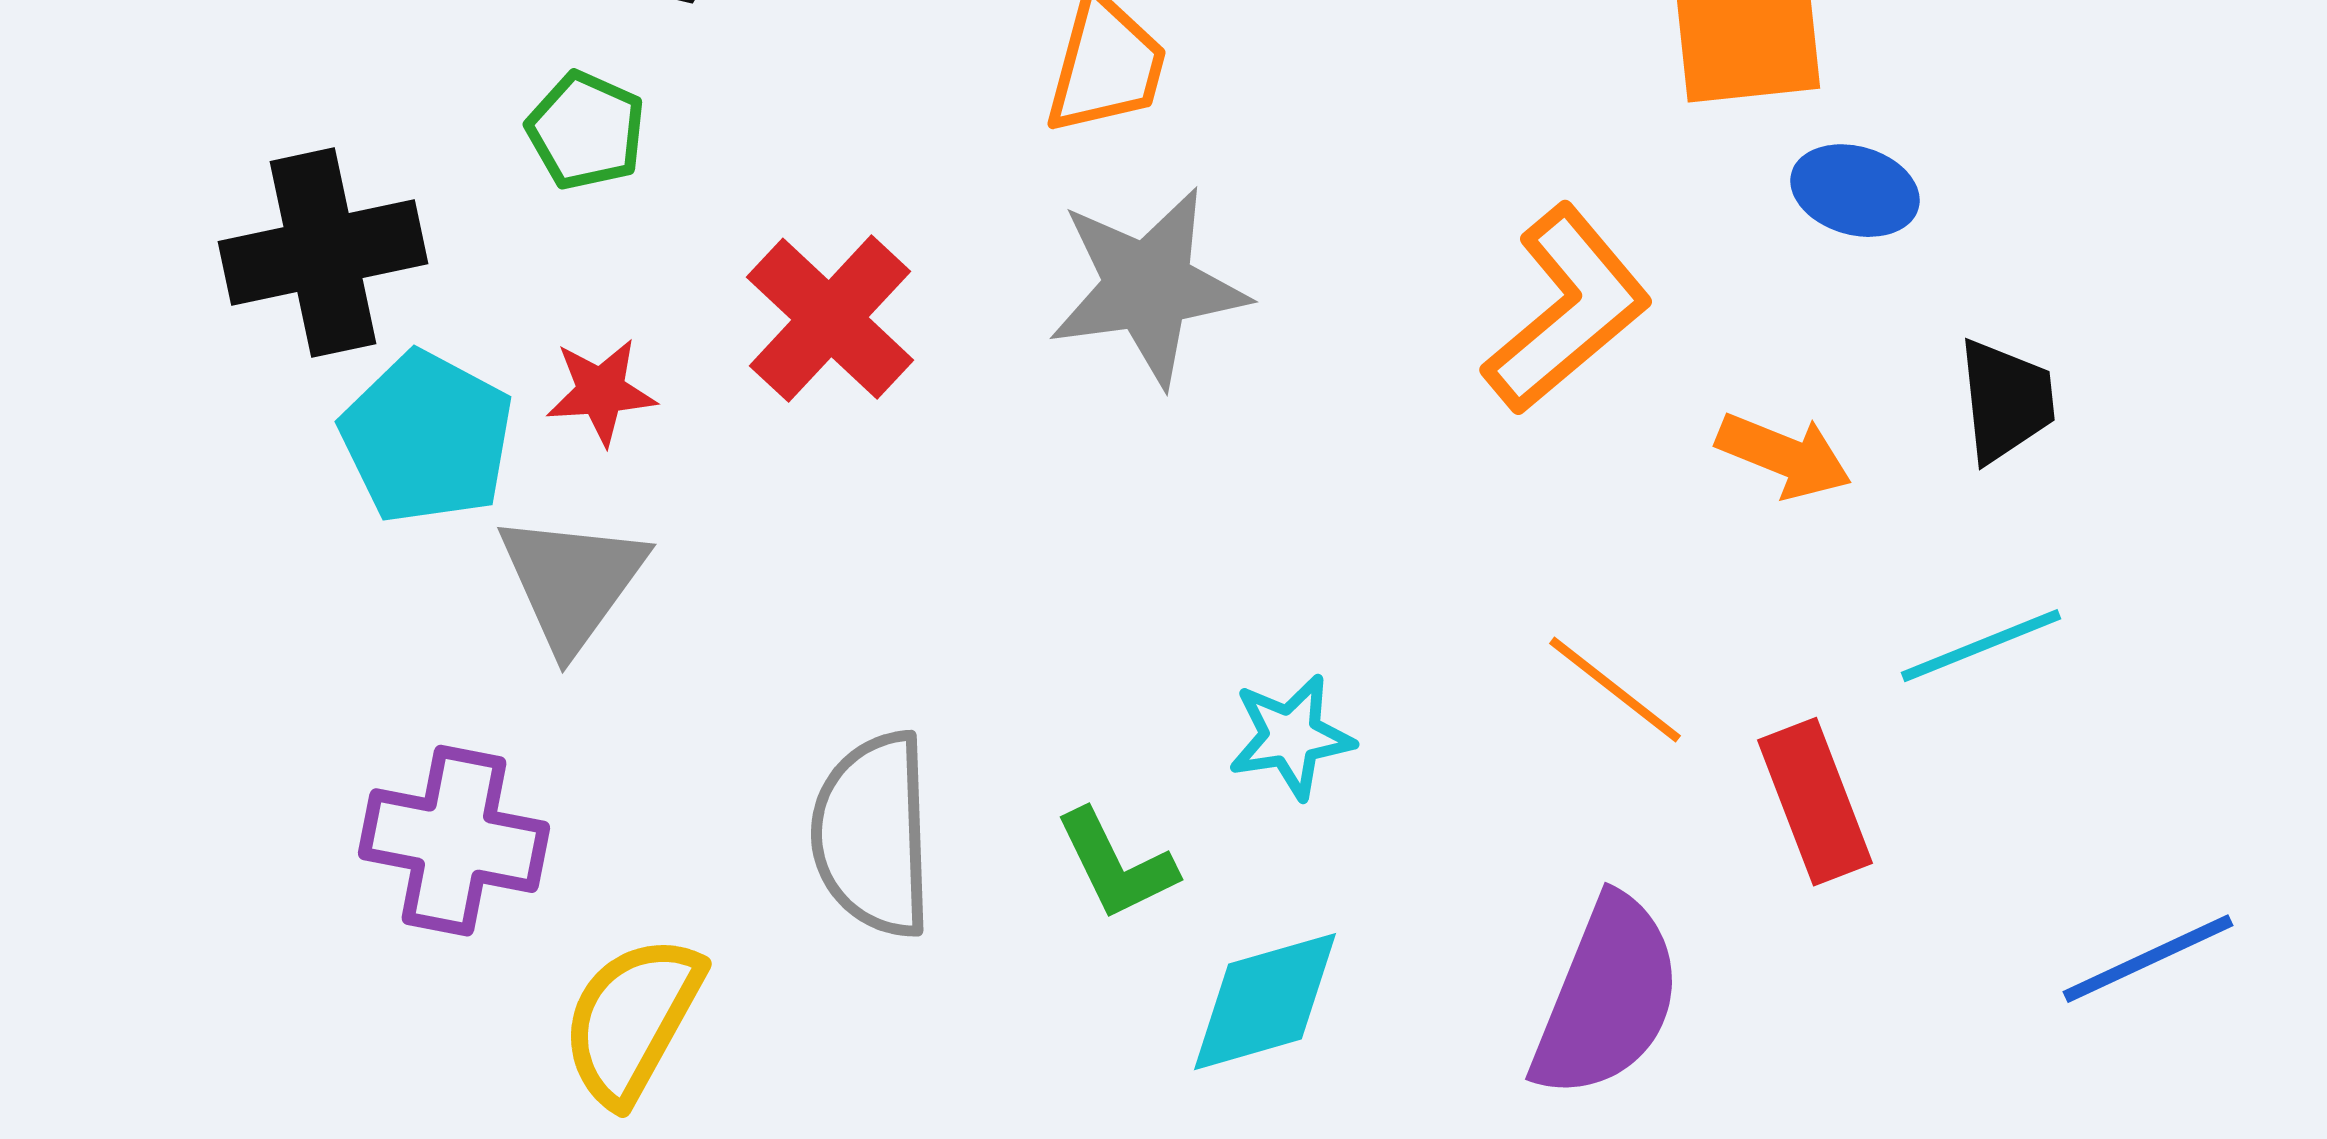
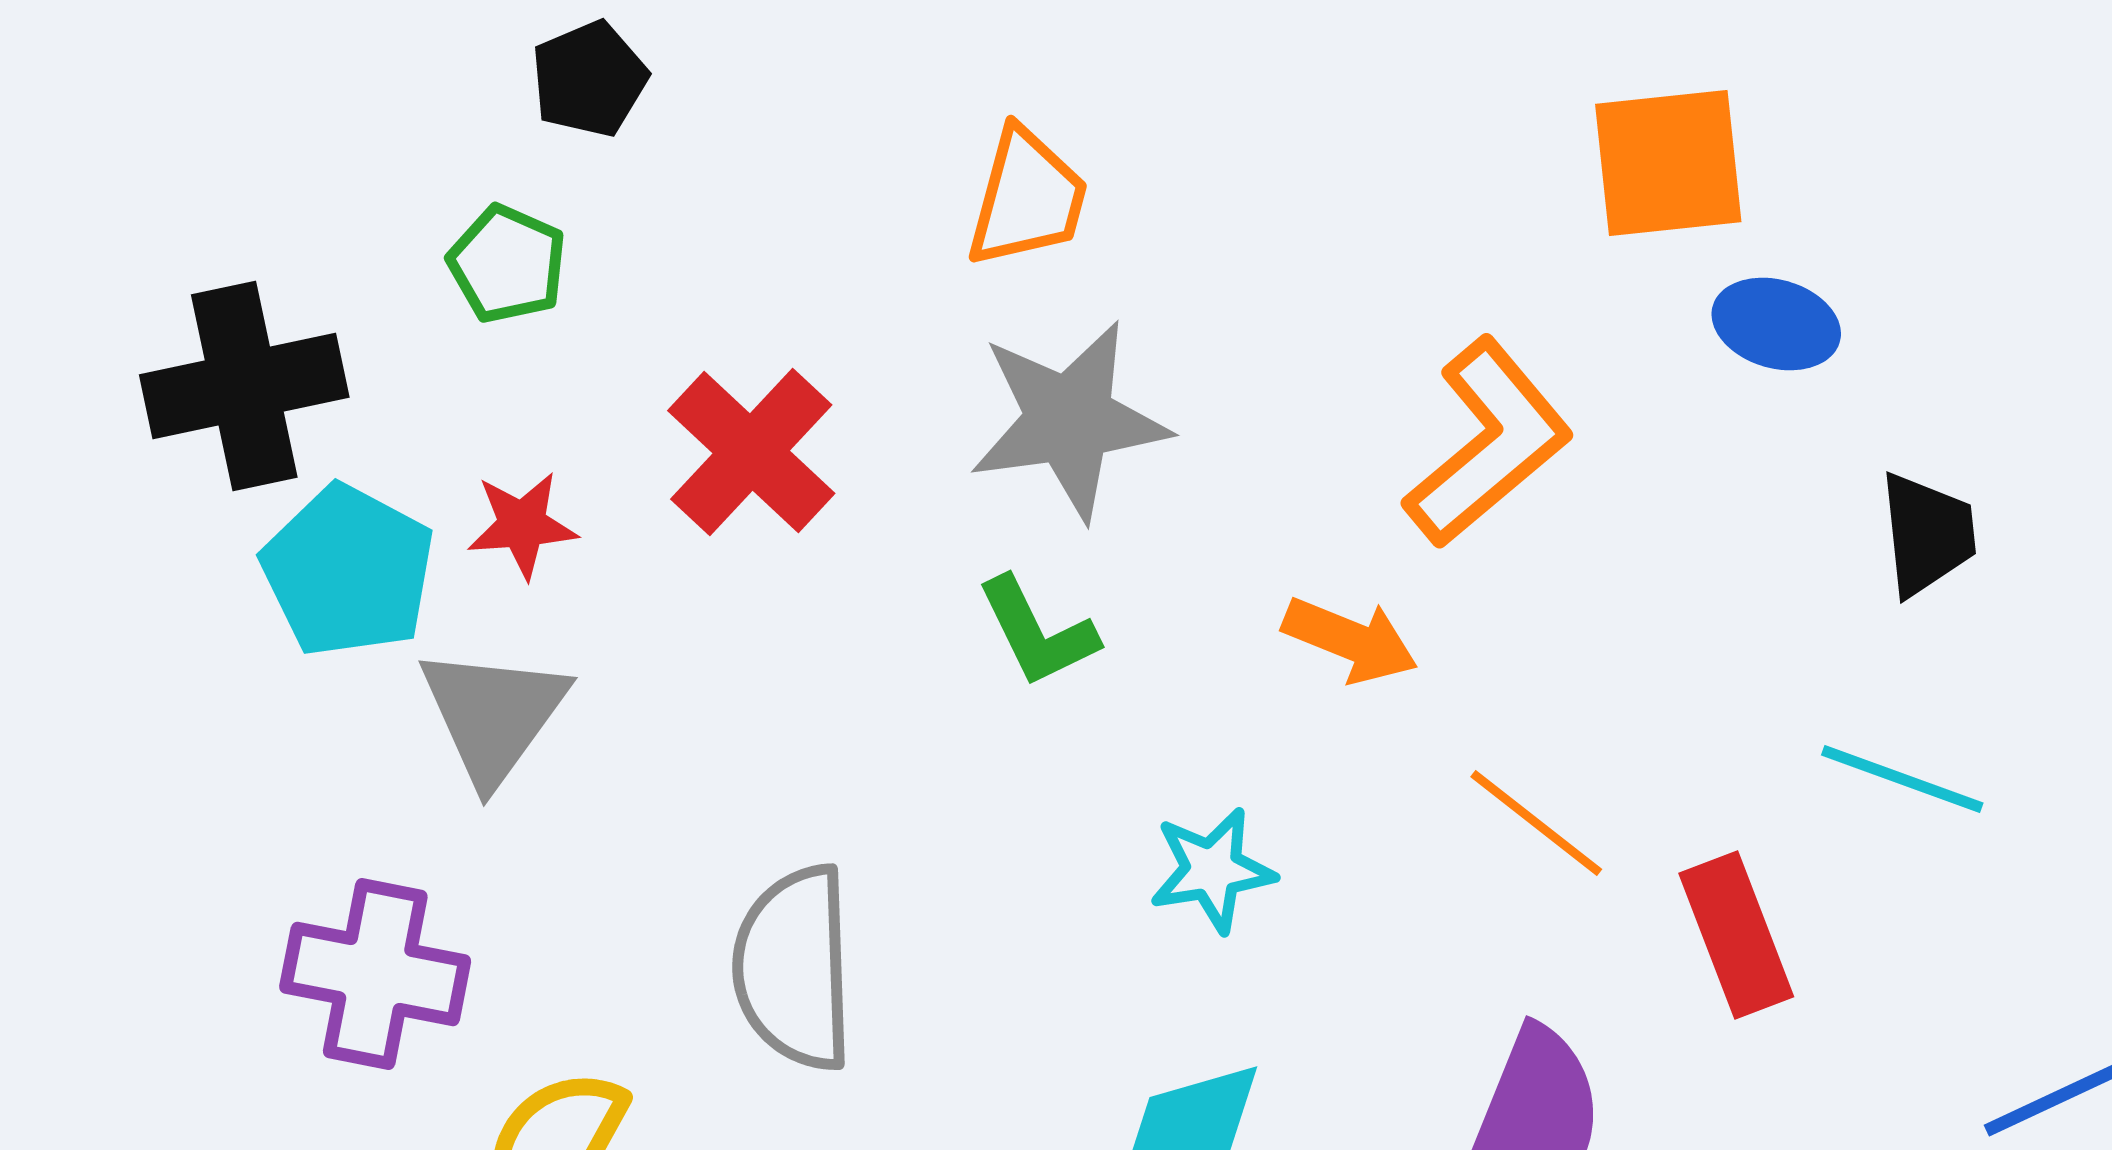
orange arrow: (1784, 456) -> (1350, 640), moved
cyan line: (1981, 646) -> (1902, 779), turned 42
green L-shape: (1116, 865) -> (1037, 632), moved

